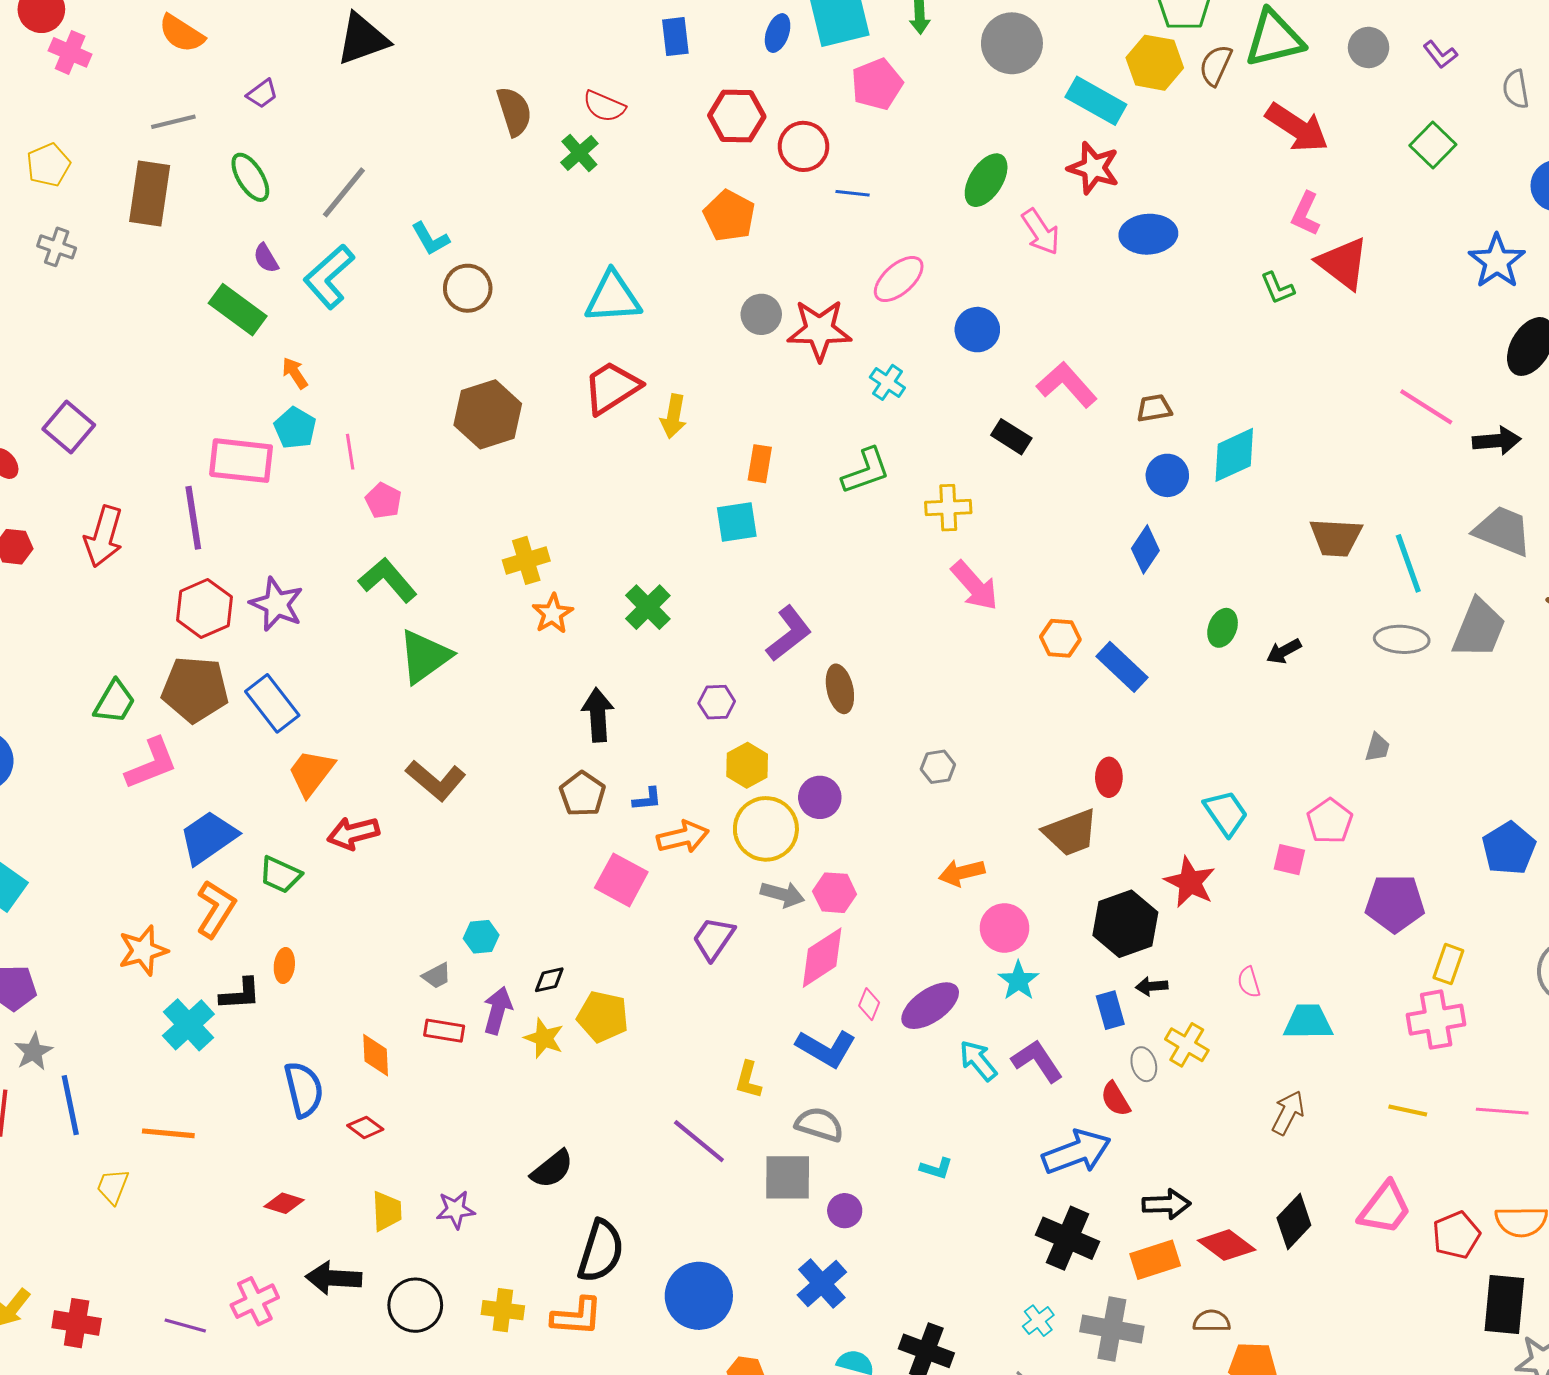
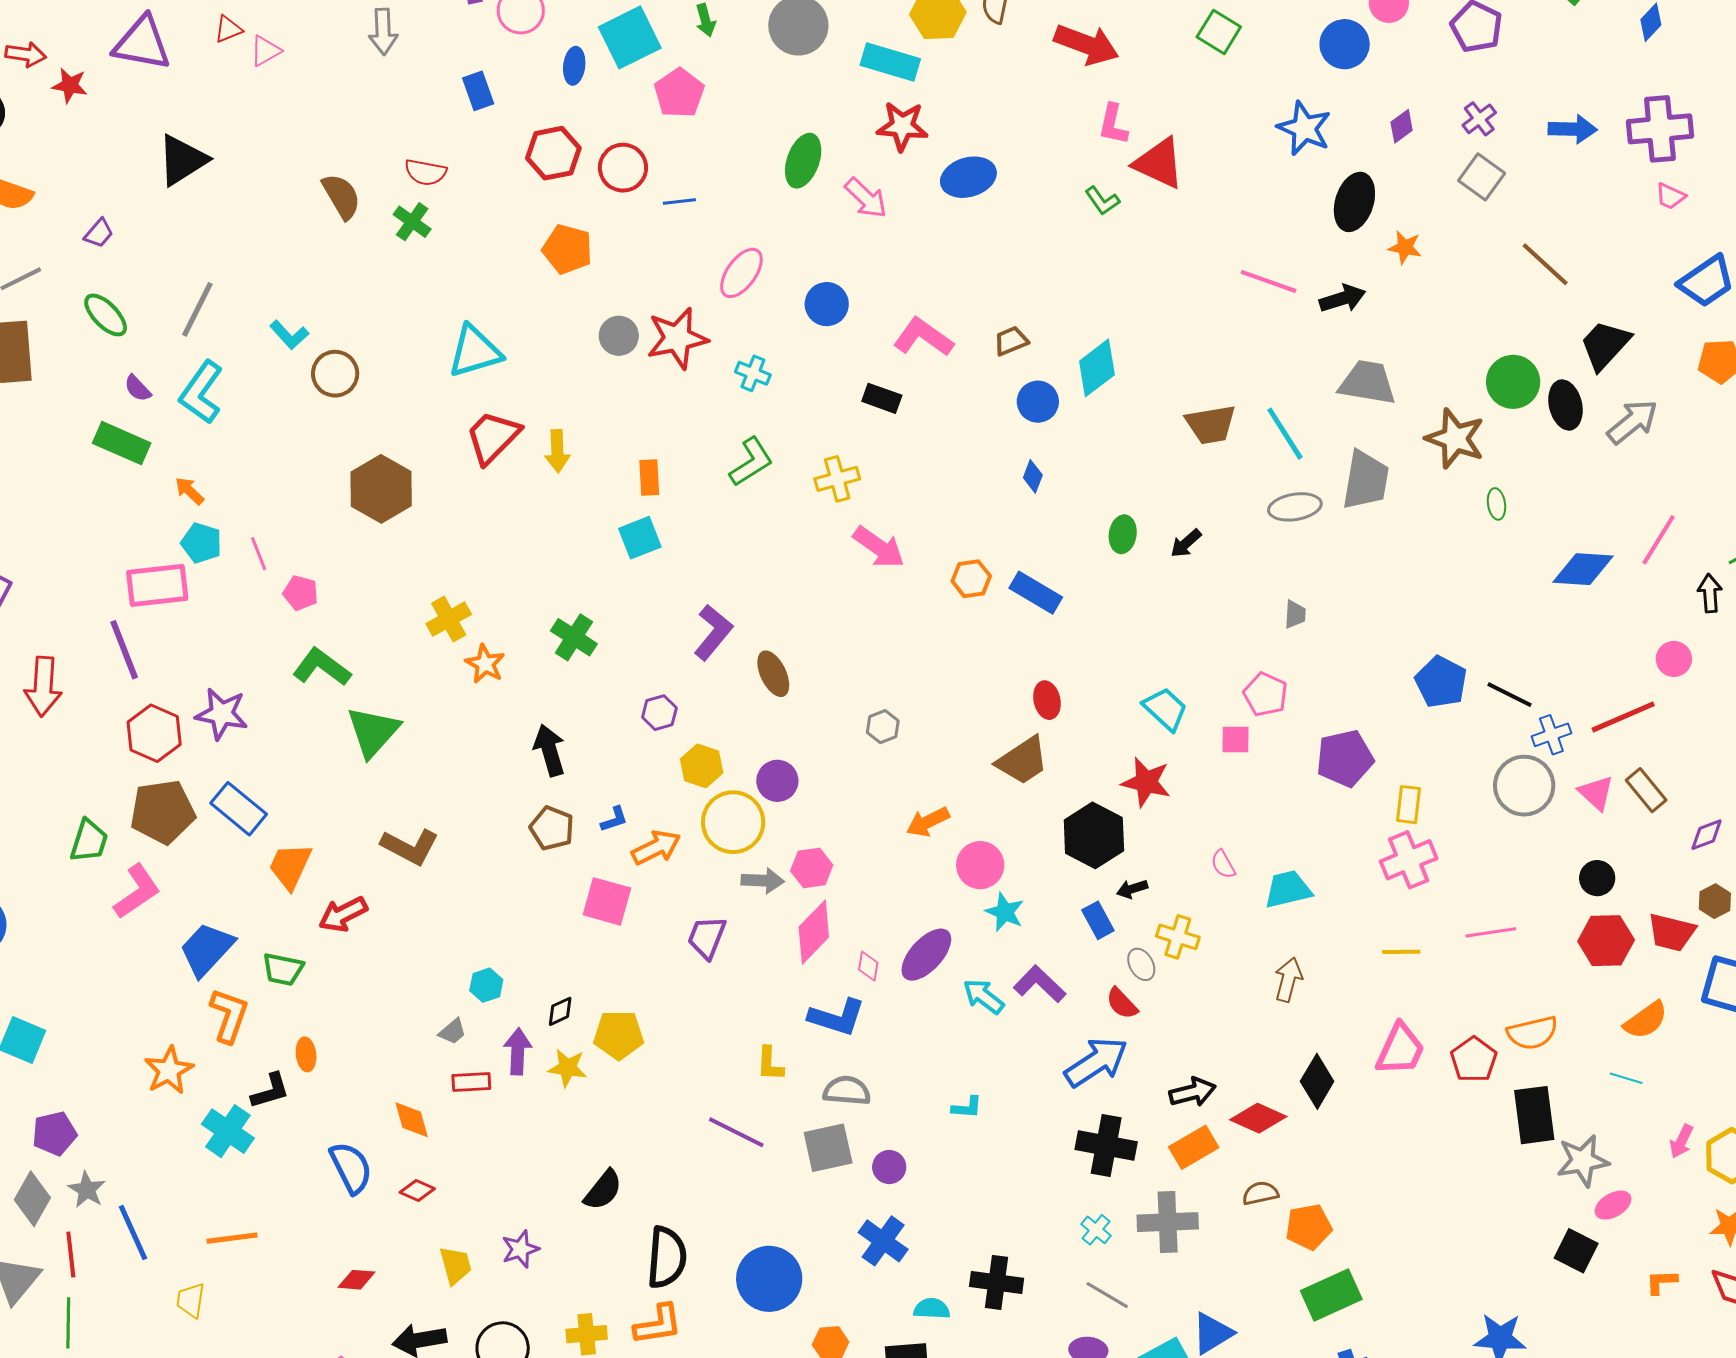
blue diamond: (1145, 549) -> (1033, 476), size x0.7

